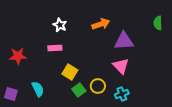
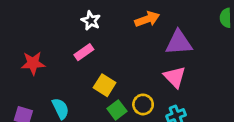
pink rectangle: (55, 48) -> (84, 52), turned -32

